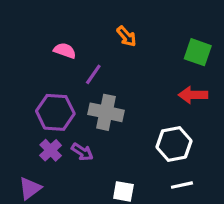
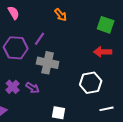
pink semicircle: (65, 51) -> (14, 13), moved, turned 40
purple hexagon: (55, 112) -> (16, 48), moved
white line: (182, 185) -> (107, 109), moved

